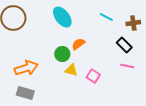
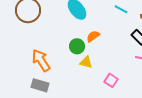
orange arrow: (26, 68) -> (41, 60), turned -105
pink square: (93, 76) -> (111, 80), moved

